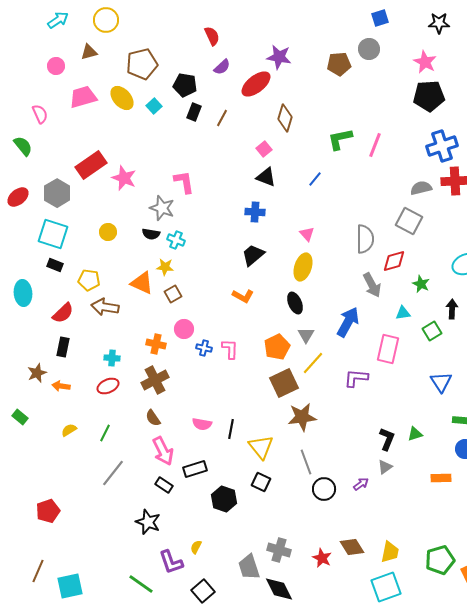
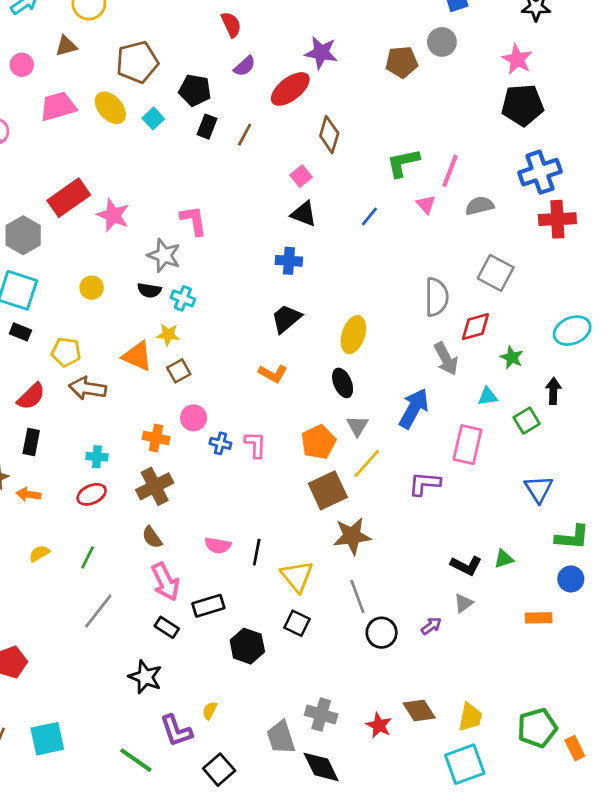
gray semicircle: (421, 188) -> (480, 206), moved
pink triangle: (307, 234) -> (426, 204), moved
black L-shape: (387, 439) -> (466, 566), turned 95
cyan square: (70, 586) -> (47, 739), moved

